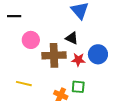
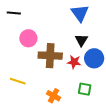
black triangle: (72, 38) -> (81, 40), moved, turned 32
green square: (78, 87) -> (85, 89), moved

